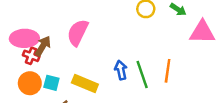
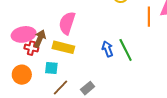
orange line: (168, 71) -> (149, 17), moved
orange circle: (30, 83) -> (22, 75), moved
yellow rectangle: (85, 84) -> (63, 47), moved

